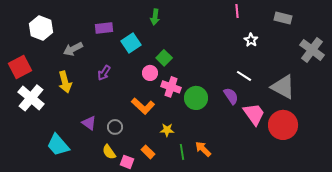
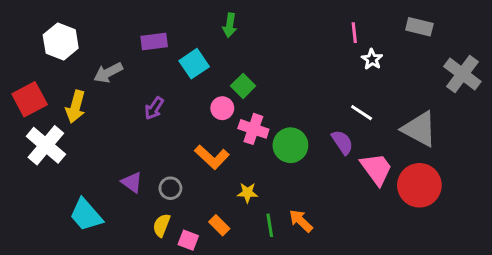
pink line: (237, 11) -> (354, 33), moved
yellow arrow: (65, 82) -> (76, 107), moved, turned 30
yellow semicircle: (109, 152) -> (162, 225), turned 56

